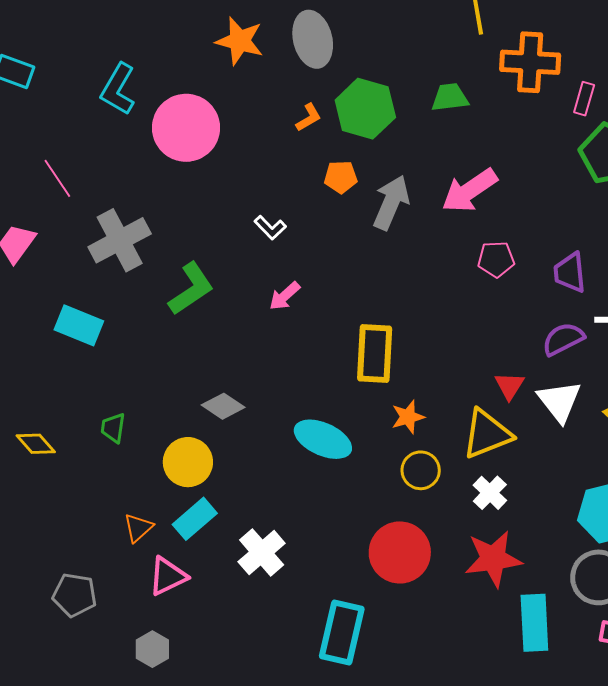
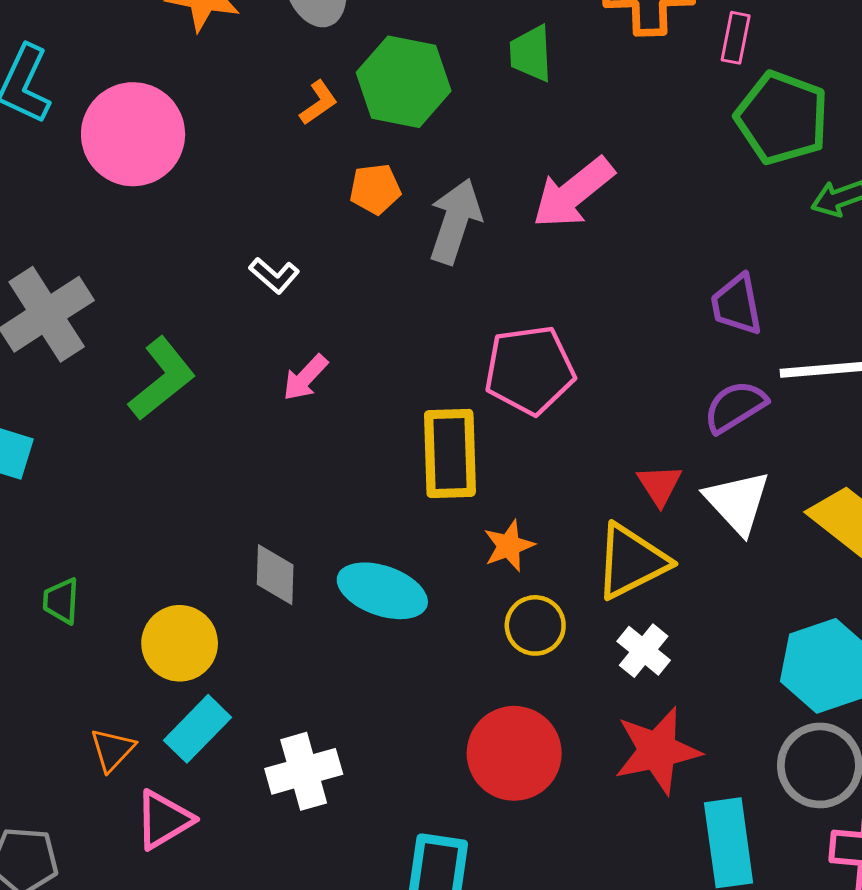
green trapezoid: (450, 97) -> (531, 53), turned -81
pink pentagon: (496, 259) -> (530, 370), moved, size x1.6
gray diamond: (223, 406) -> (275, 575), moved, turned 63
white cross: (262, 552) -> (304, 771), turned 30

